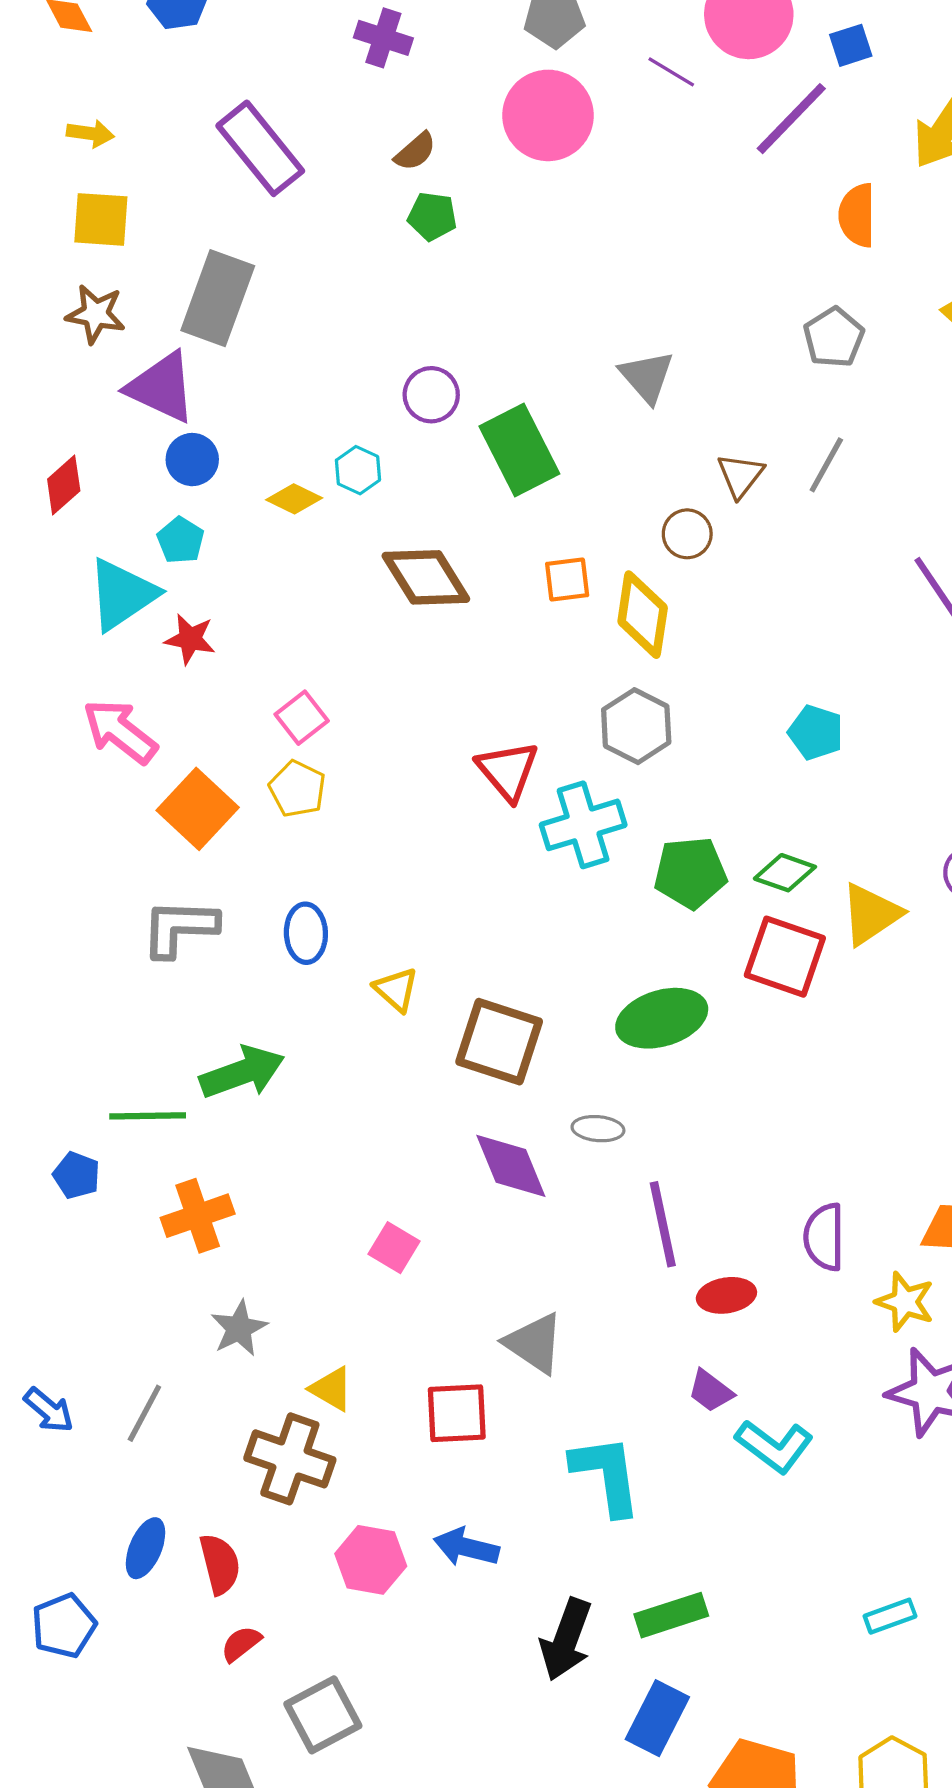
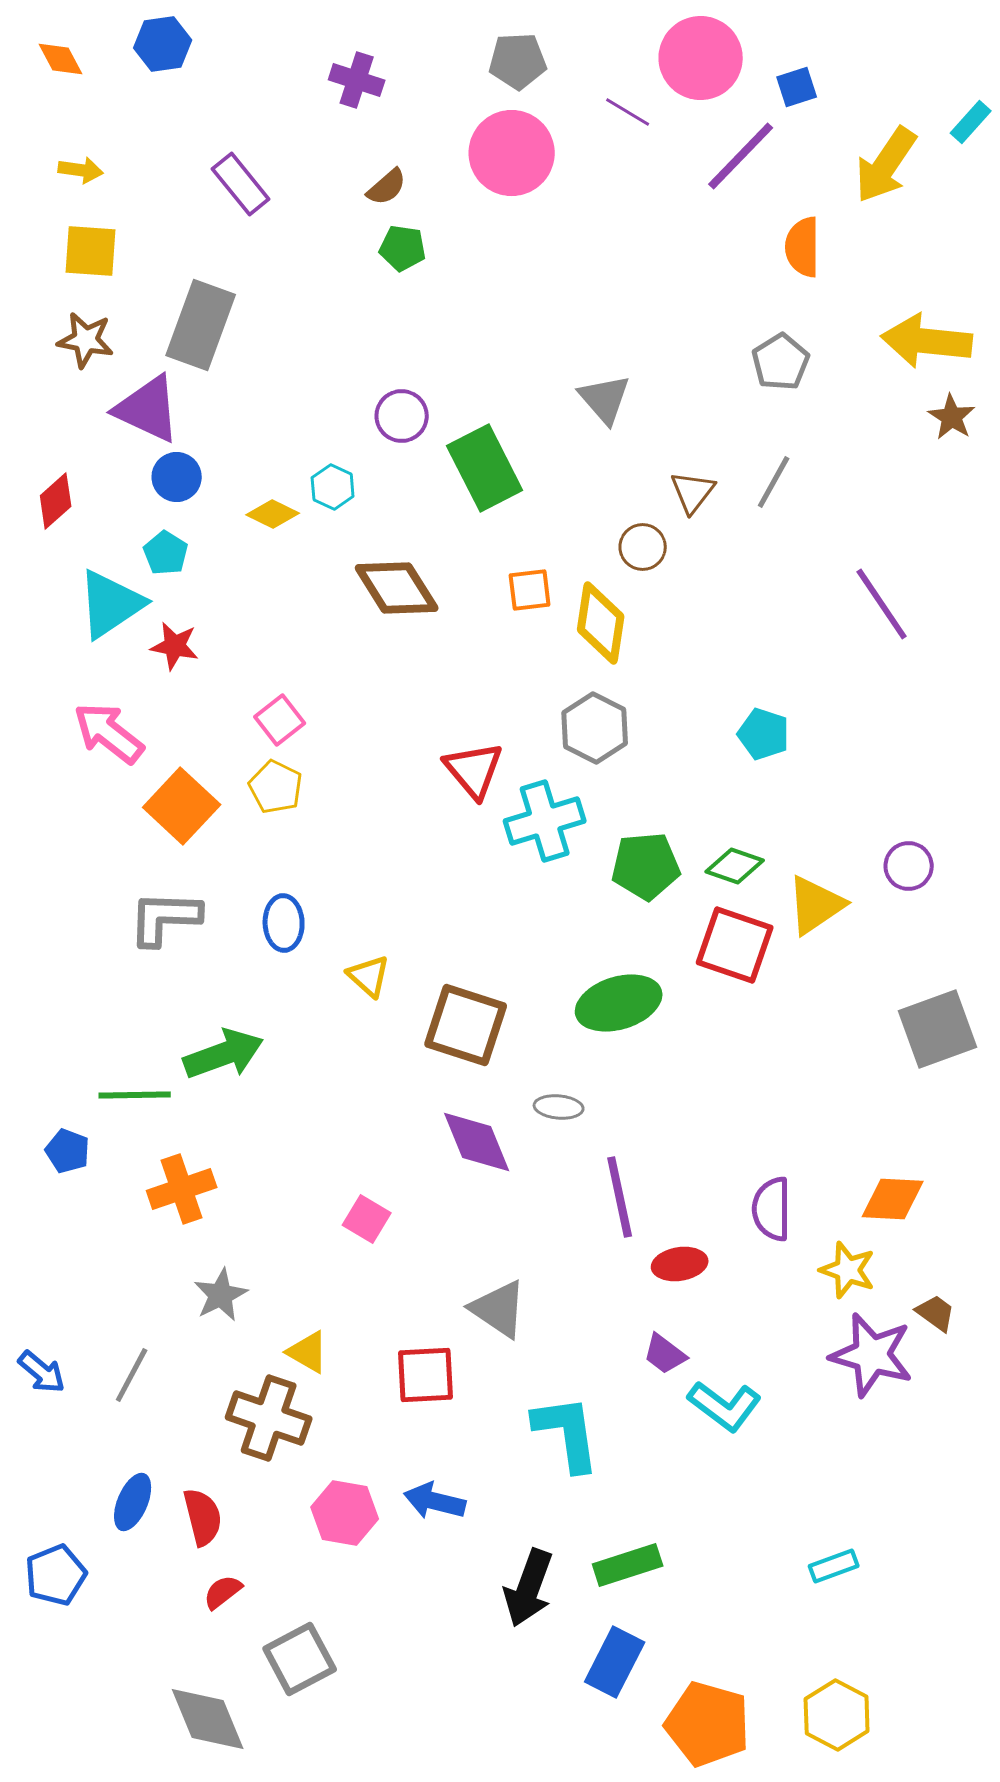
purple rectangle: (260, 148) -> (241, 184), size x0.7

